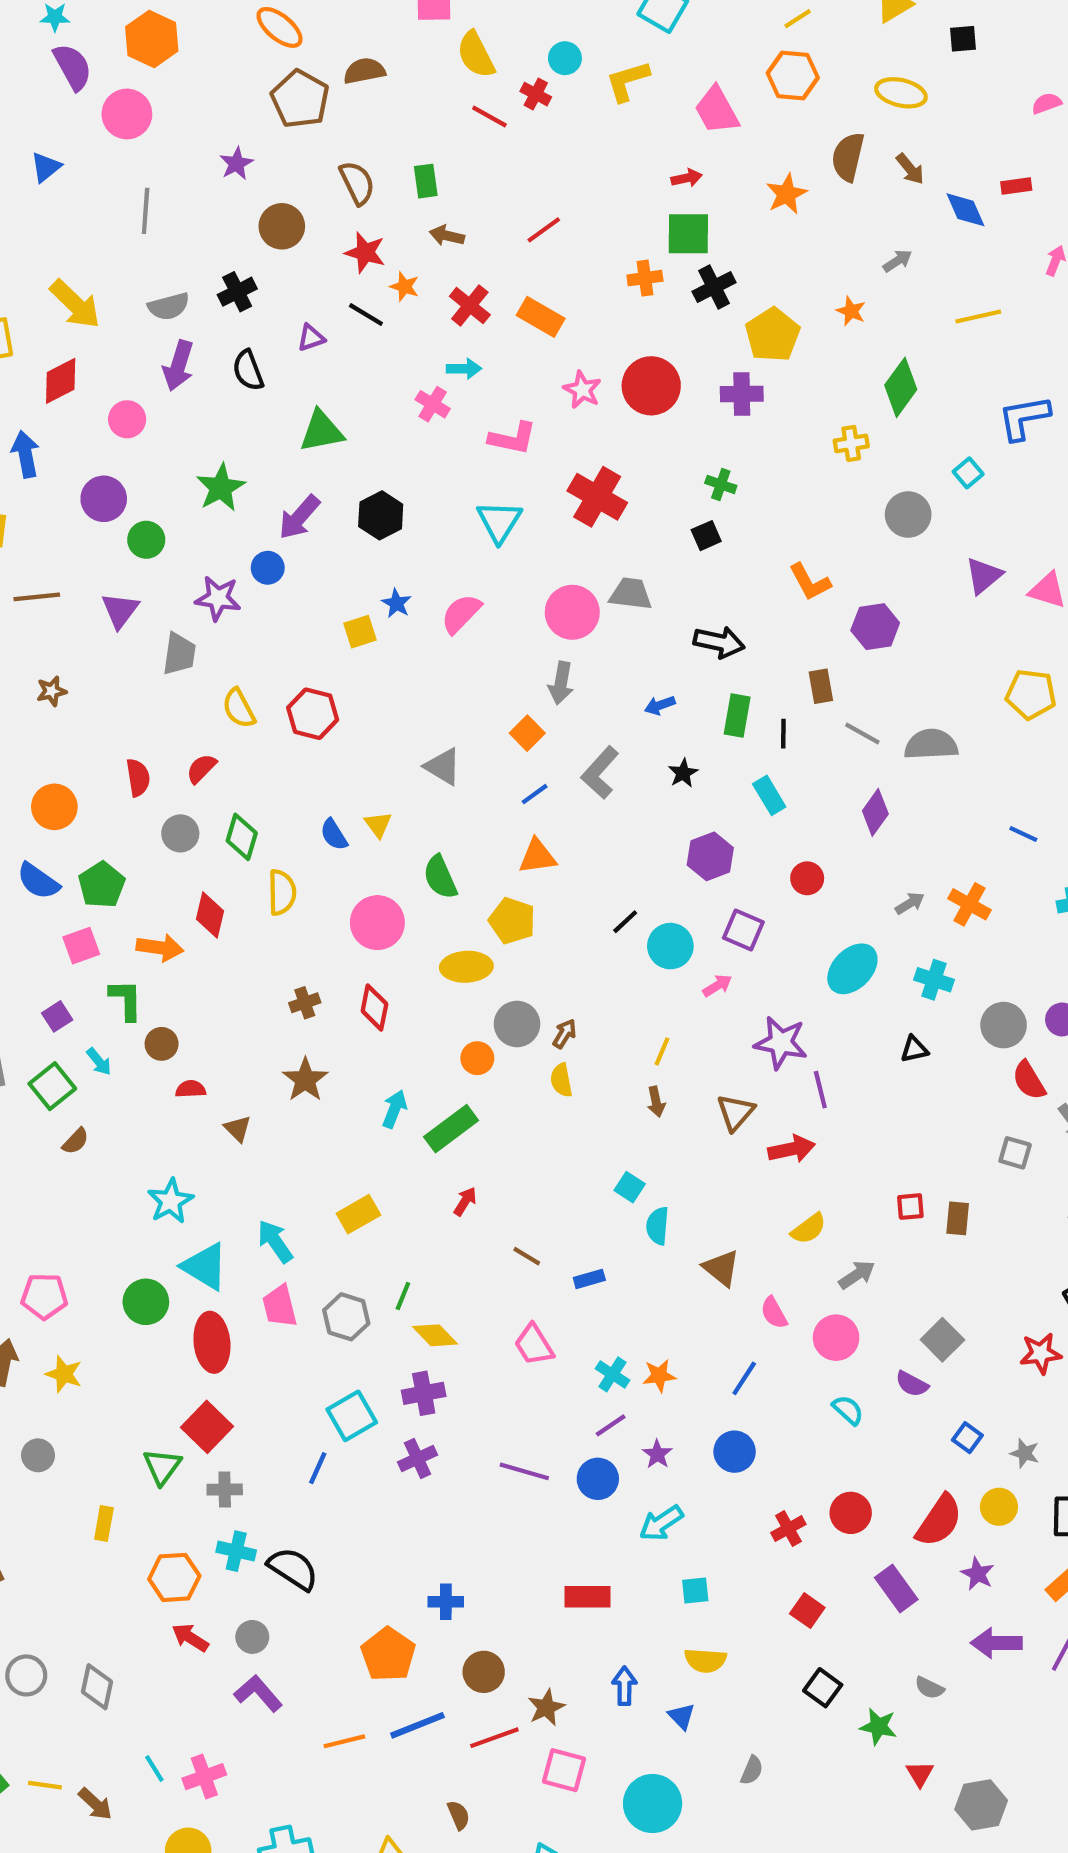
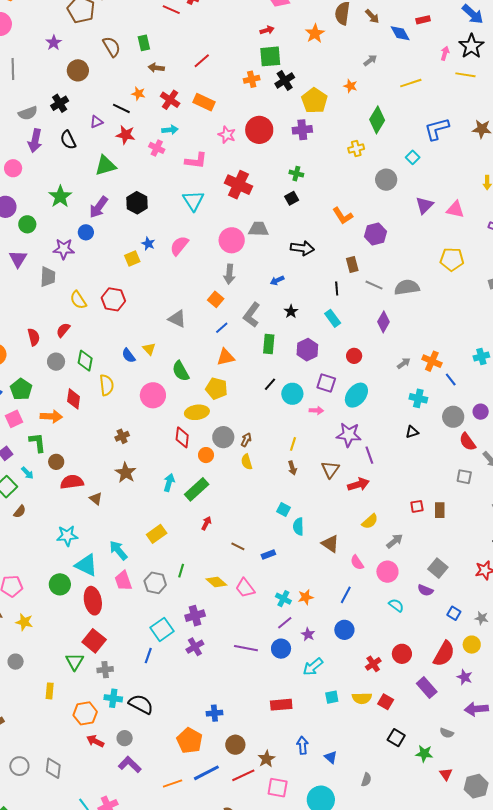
red star: (365, 252) -> (126, 135), moved
green rectangle: (737, 716) -> (269, 344), moved
blue line: (1023, 834) -> (451, 379), moved, turned 32
cyan ellipse: (852, 969) -> (356, 395), moved
pink arrow: (717, 986) -> (316, 410), turned 40
red diamond: (374, 1008) -> (182, 437), moved
red semicircle: (191, 1089) -> (72, 482), size x1.6
cyan star: (171, 1201) -> (67, 536), turned 30
yellow diamond: (435, 1335) -> (216, 582), moved
yellow semicircle: (705, 1660) -> (362, 698), moved

